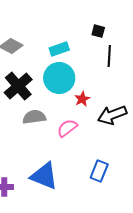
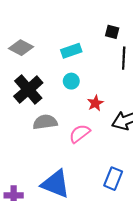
cyan circle: (59, 78) -> (71, 81), size x0.5

